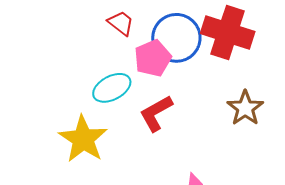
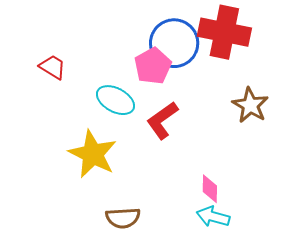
red trapezoid: (121, 23) -> (53, 67), moved
cyan ellipse: (112, 88) -> (115, 100), turned 63

